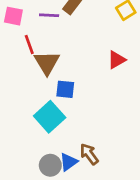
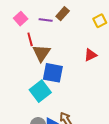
pink square: (13, 16) -> (21, 19), turned 32
blue square: (65, 89) -> (53, 73), size x1.5

